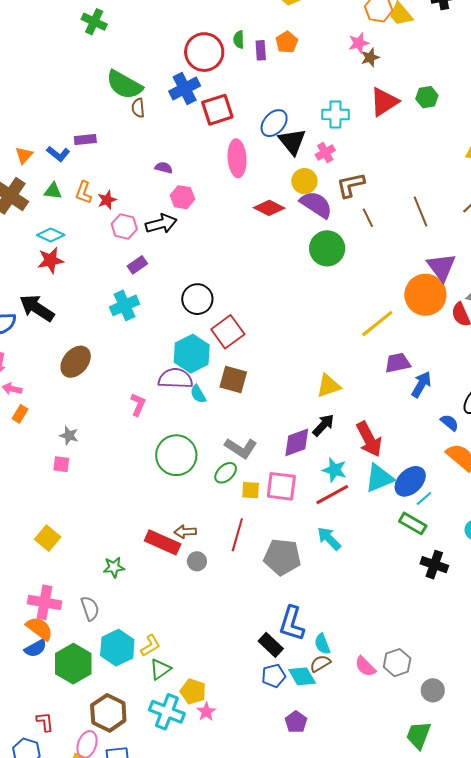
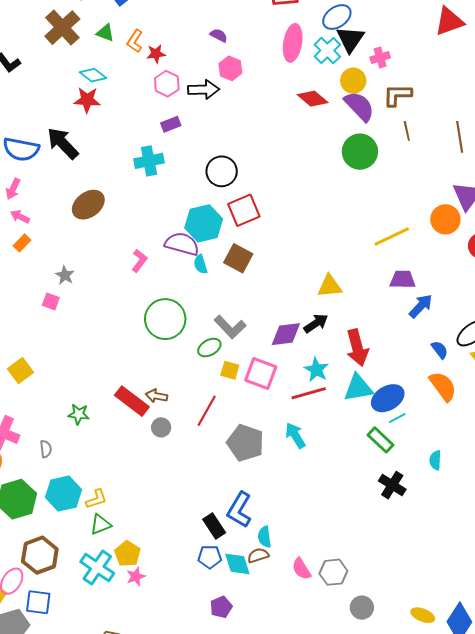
cyan cross: (335, 114) -> (327, 51), moved, turned 32
orange circle: (425, 295) -> (445, 219), size x0.7
gray semicircle: (90, 608) -> (46, 449), size x0.7

